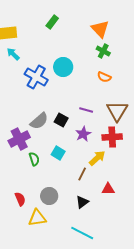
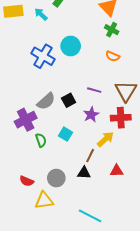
cyan arrow: (13, 54) -> (41, 14), moved
black square: (61, 120) -> (69, 100), turned 32
red semicircle: (20, 199) -> (27, 181), turned 136
black triangle: (82, 202) -> (84, 173), moved, turned 40

